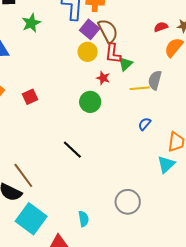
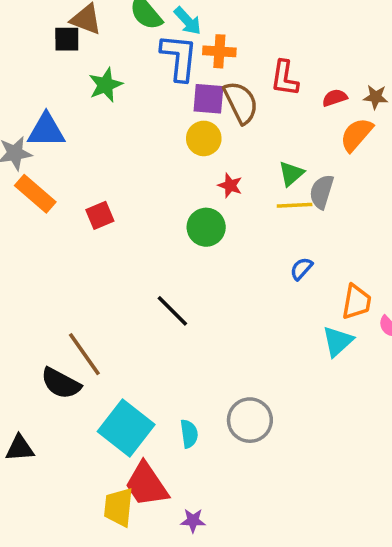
purple square: (90, 29) -> (208, 99), turned -36
red L-shape: (113, 53) -> (285, 78), moved
green triangle: (125, 64) -> (291, 174), moved
gray circle: (128, 202) -> (250, 420), moved
cyan square: (31, 219) -> (126, 428), moved

